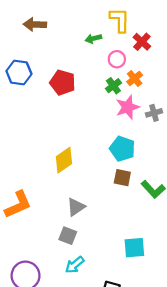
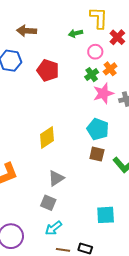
brown arrow: (35, 25) -> (27, 31), moved

